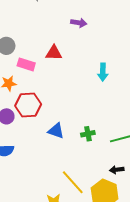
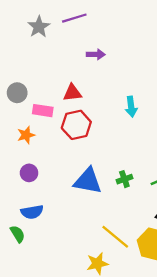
red hexagon: (28, 105) -> (76, 125), moved
blue triangle: (56, 131) -> (88, 181), size x1.5

